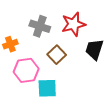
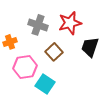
cyan square: (47, 88) -> (45, 84), turned 36

